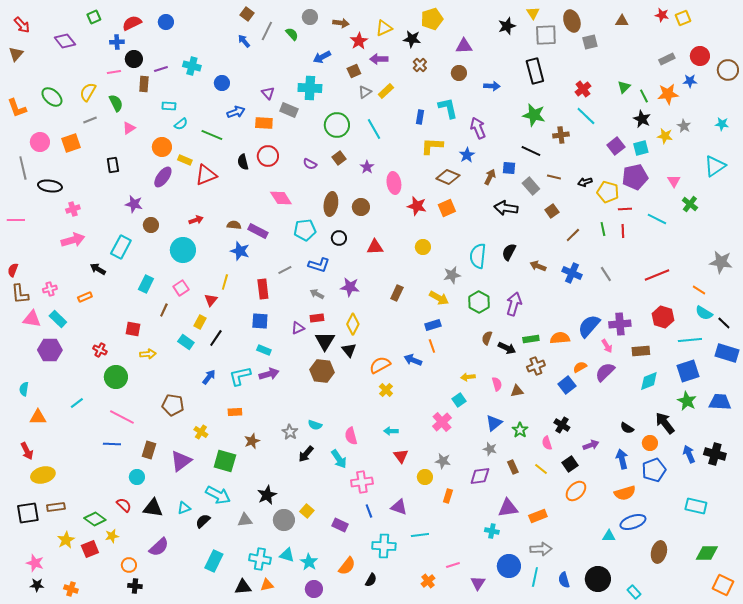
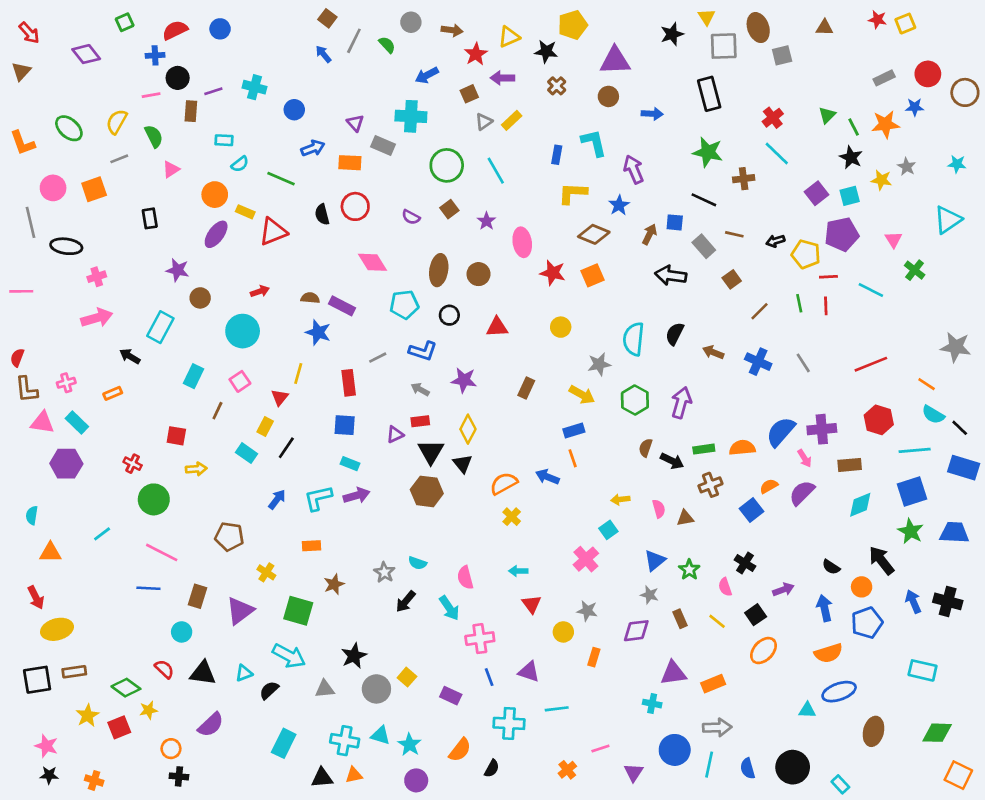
purple triangle: (464, 46) -> (615, 61), size x1.4

